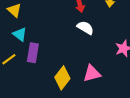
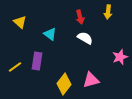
cyan triangle: (20, 34) -> (50, 34), moved

